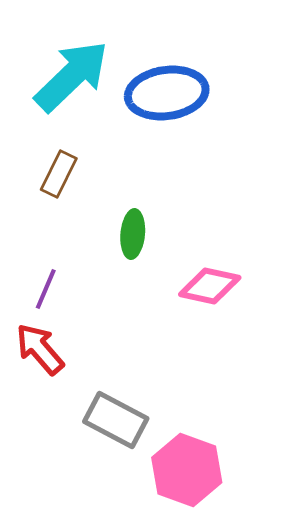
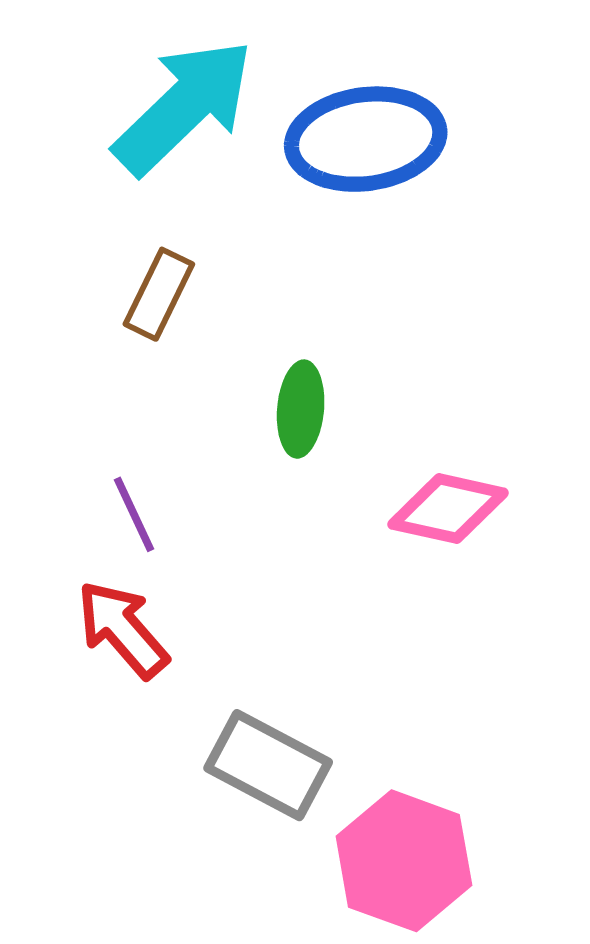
purple line: (46, 289) -> (134, 514), turned -48

